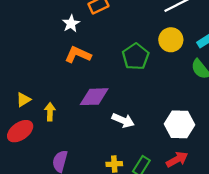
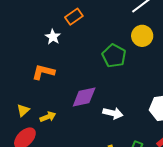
orange L-shape: (78, 55) -> (43, 72), moved
yellow arrow: (50, 112) -> (48, 117), turned 77

